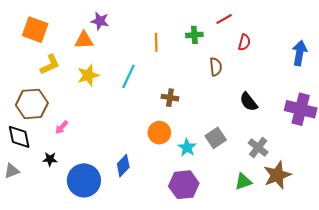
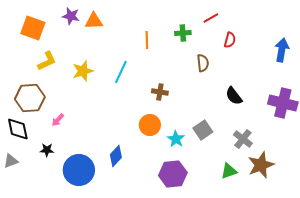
purple star: (100, 21) -> (71, 16), moved
orange triangle: (84, 40) -> (94, 21), moved

